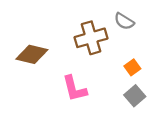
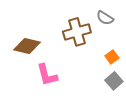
pink L-shape: (74, 89) -> (47, 75), moved

